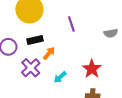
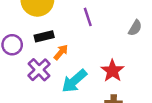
gray semicircle: (111, 33) -> (135, 28), turned -48
cyan arrow: (60, 77) -> (74, 81), size x1.6

